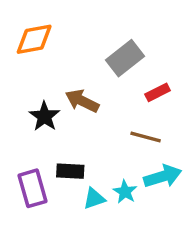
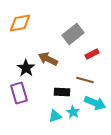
black rectangle: (70, 171) -> (62, 92), moved
cyan arrow: (163, 176) -> (95, 103), turned 40
purple rectangle: (32, 188) -> (19, 93), moved

